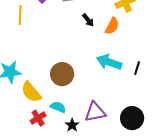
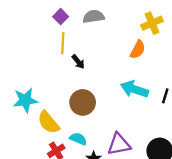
yellow line: (20, 15) -> (63, 43), moved
black arrow: (88, 20) -> (78, 62), moved

